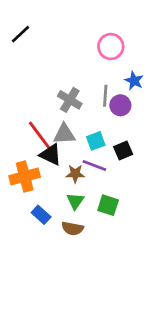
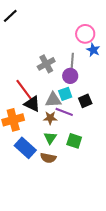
pink circle: (111, 47) -> (85, 34), moved
gray cross: (70, 100) -> (46, 64), turned 30
purple circle: (120, 105) -> (70, 76), moved
gray triangle: (64, 134) -> (53, 100), moved
blue rectangle: (41, 215) -> (25, 148), size x1.5

